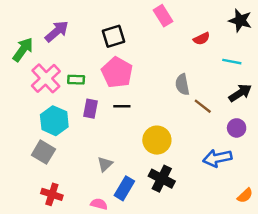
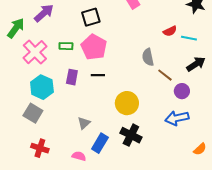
red semicircle: (202, 39) -> (170, 31), moved
green rectangle: (76, 80) -> (66, 46), moved
purple circle: (237, 128) -> (182, 91), moved

